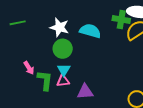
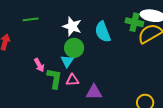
cyan semicircle: (90, 31) -> (103, 32), turned -130
cyan triangle: (64, 70) -> (67, 61), moved

